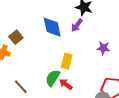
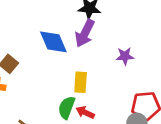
purple arrow: (77, 25) -> (85, 33), size x1.5

